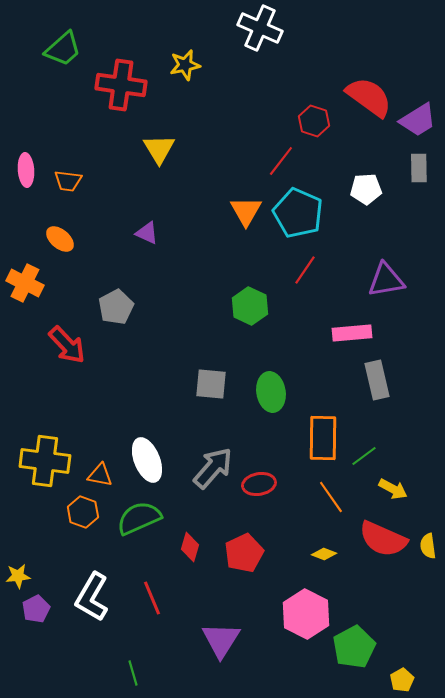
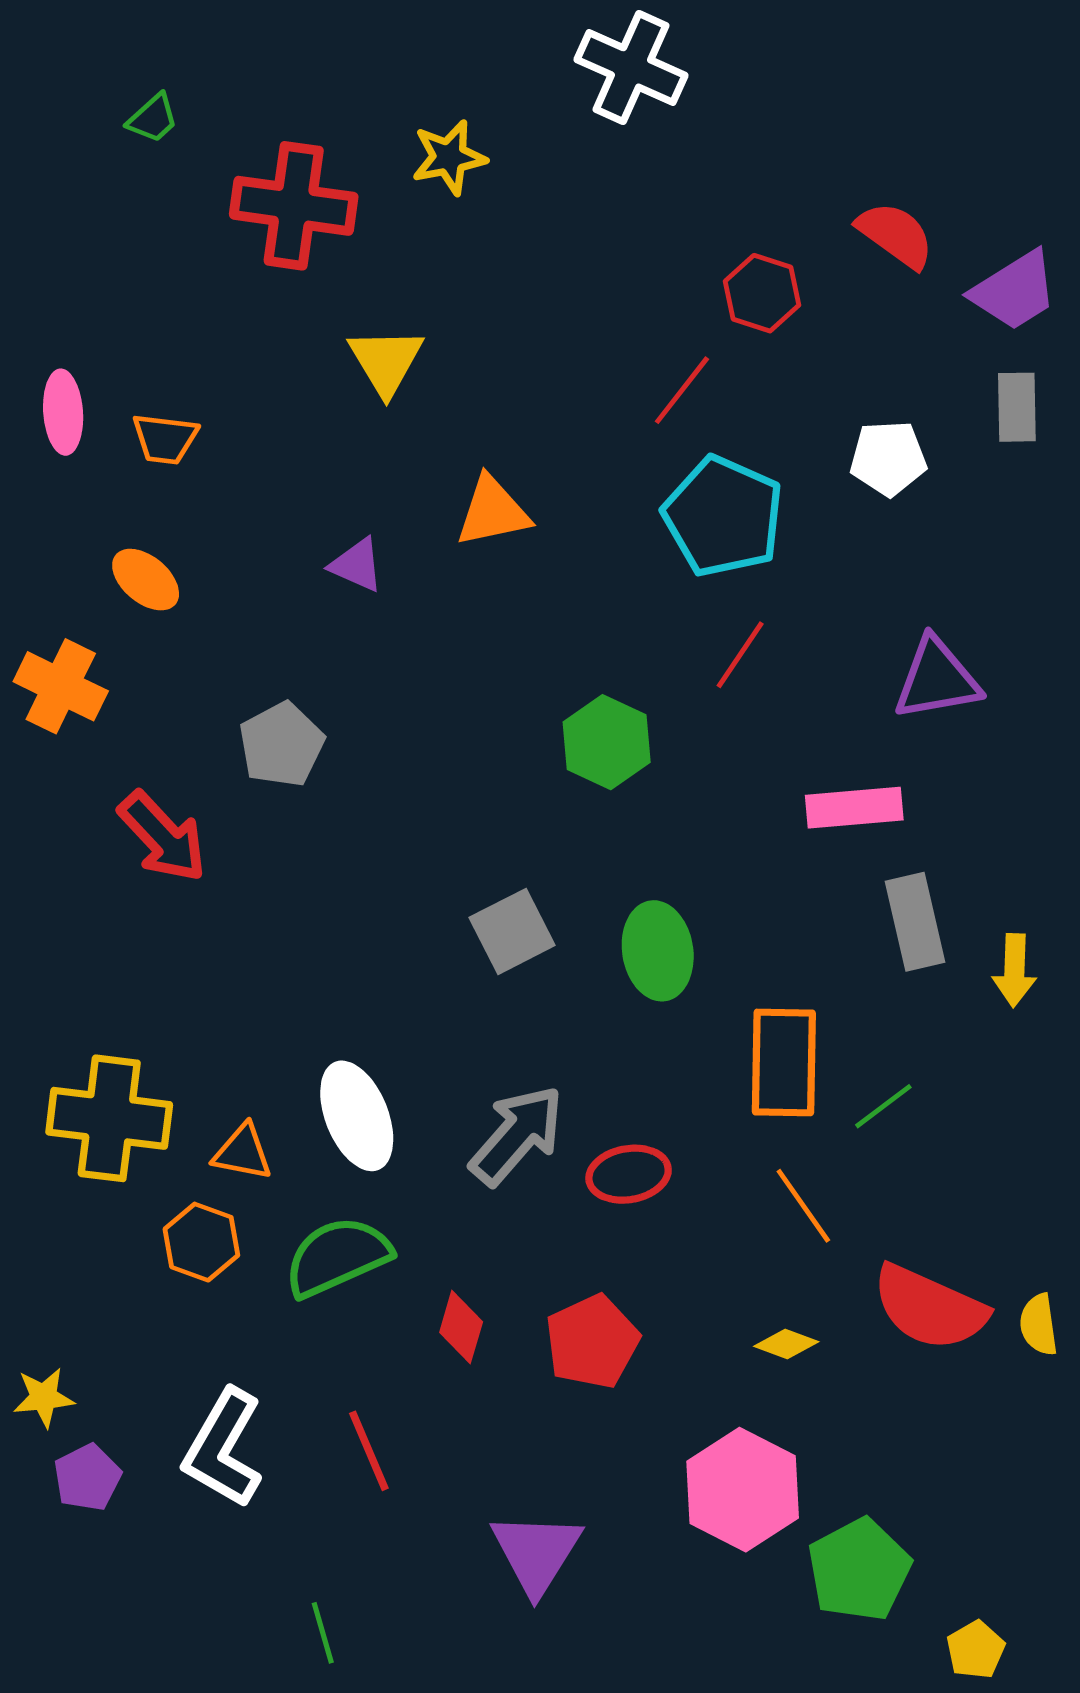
green trapezoid: (63, 49) -> (153, 118), size x0.6
red semicircle: (369, 97) -> (896, 235), size x0.7
orange triangle: (246, 211) -> (493, 512), moved, turned 48
gray square: (211, 384) -> (512, 931), turned -32
yellow arrow: (393, 489) -> (1014, 970), moved, turned 64

